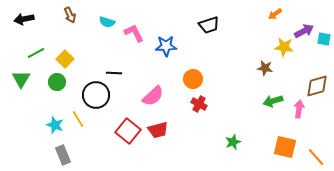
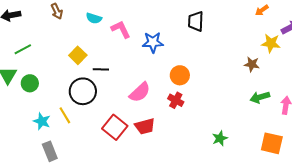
black trapezoid: (209, 25) -> (196, 21), turned 110
yellow square: (65, 59) -> (78, 55), moved
green circle: (57, 82) -> (30, 83), moved
red cross: (199, 104) -> (176, 100), moved

